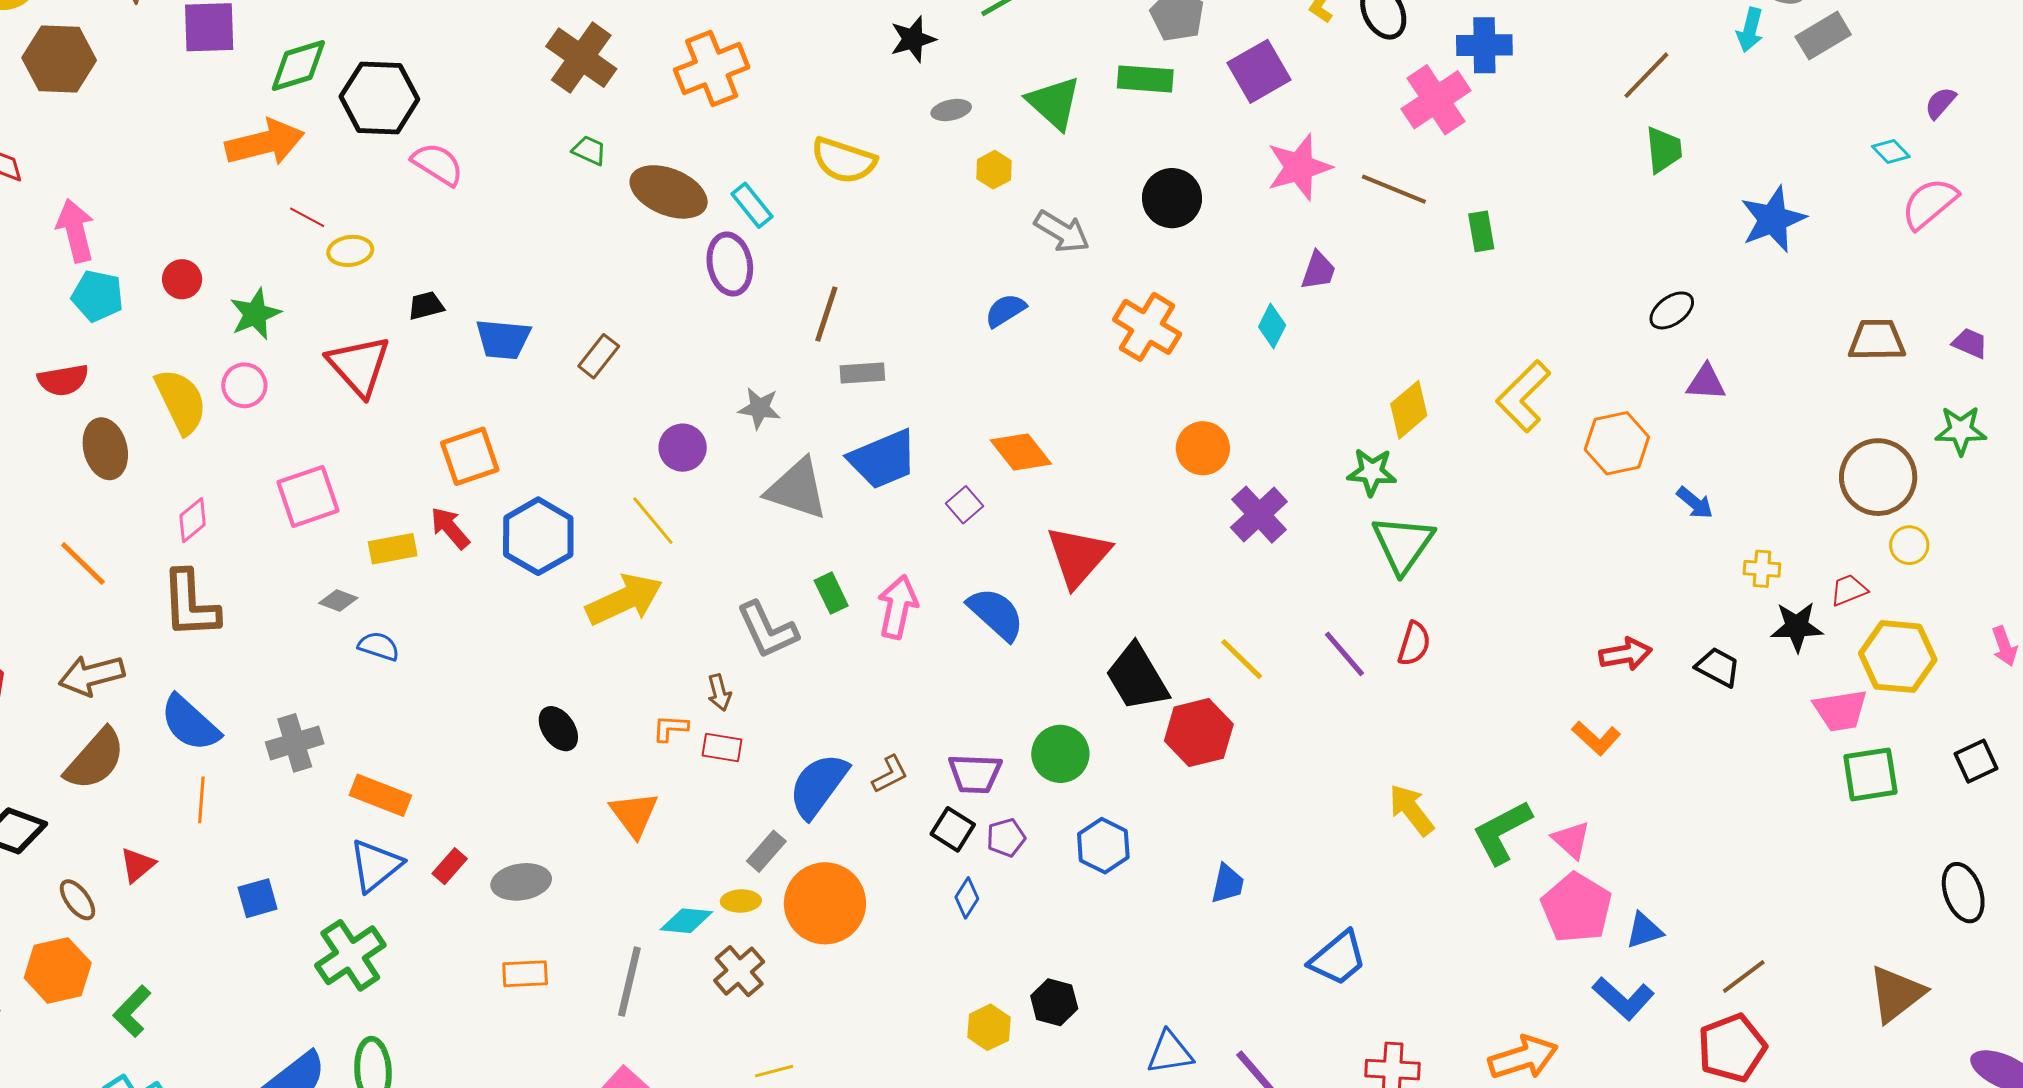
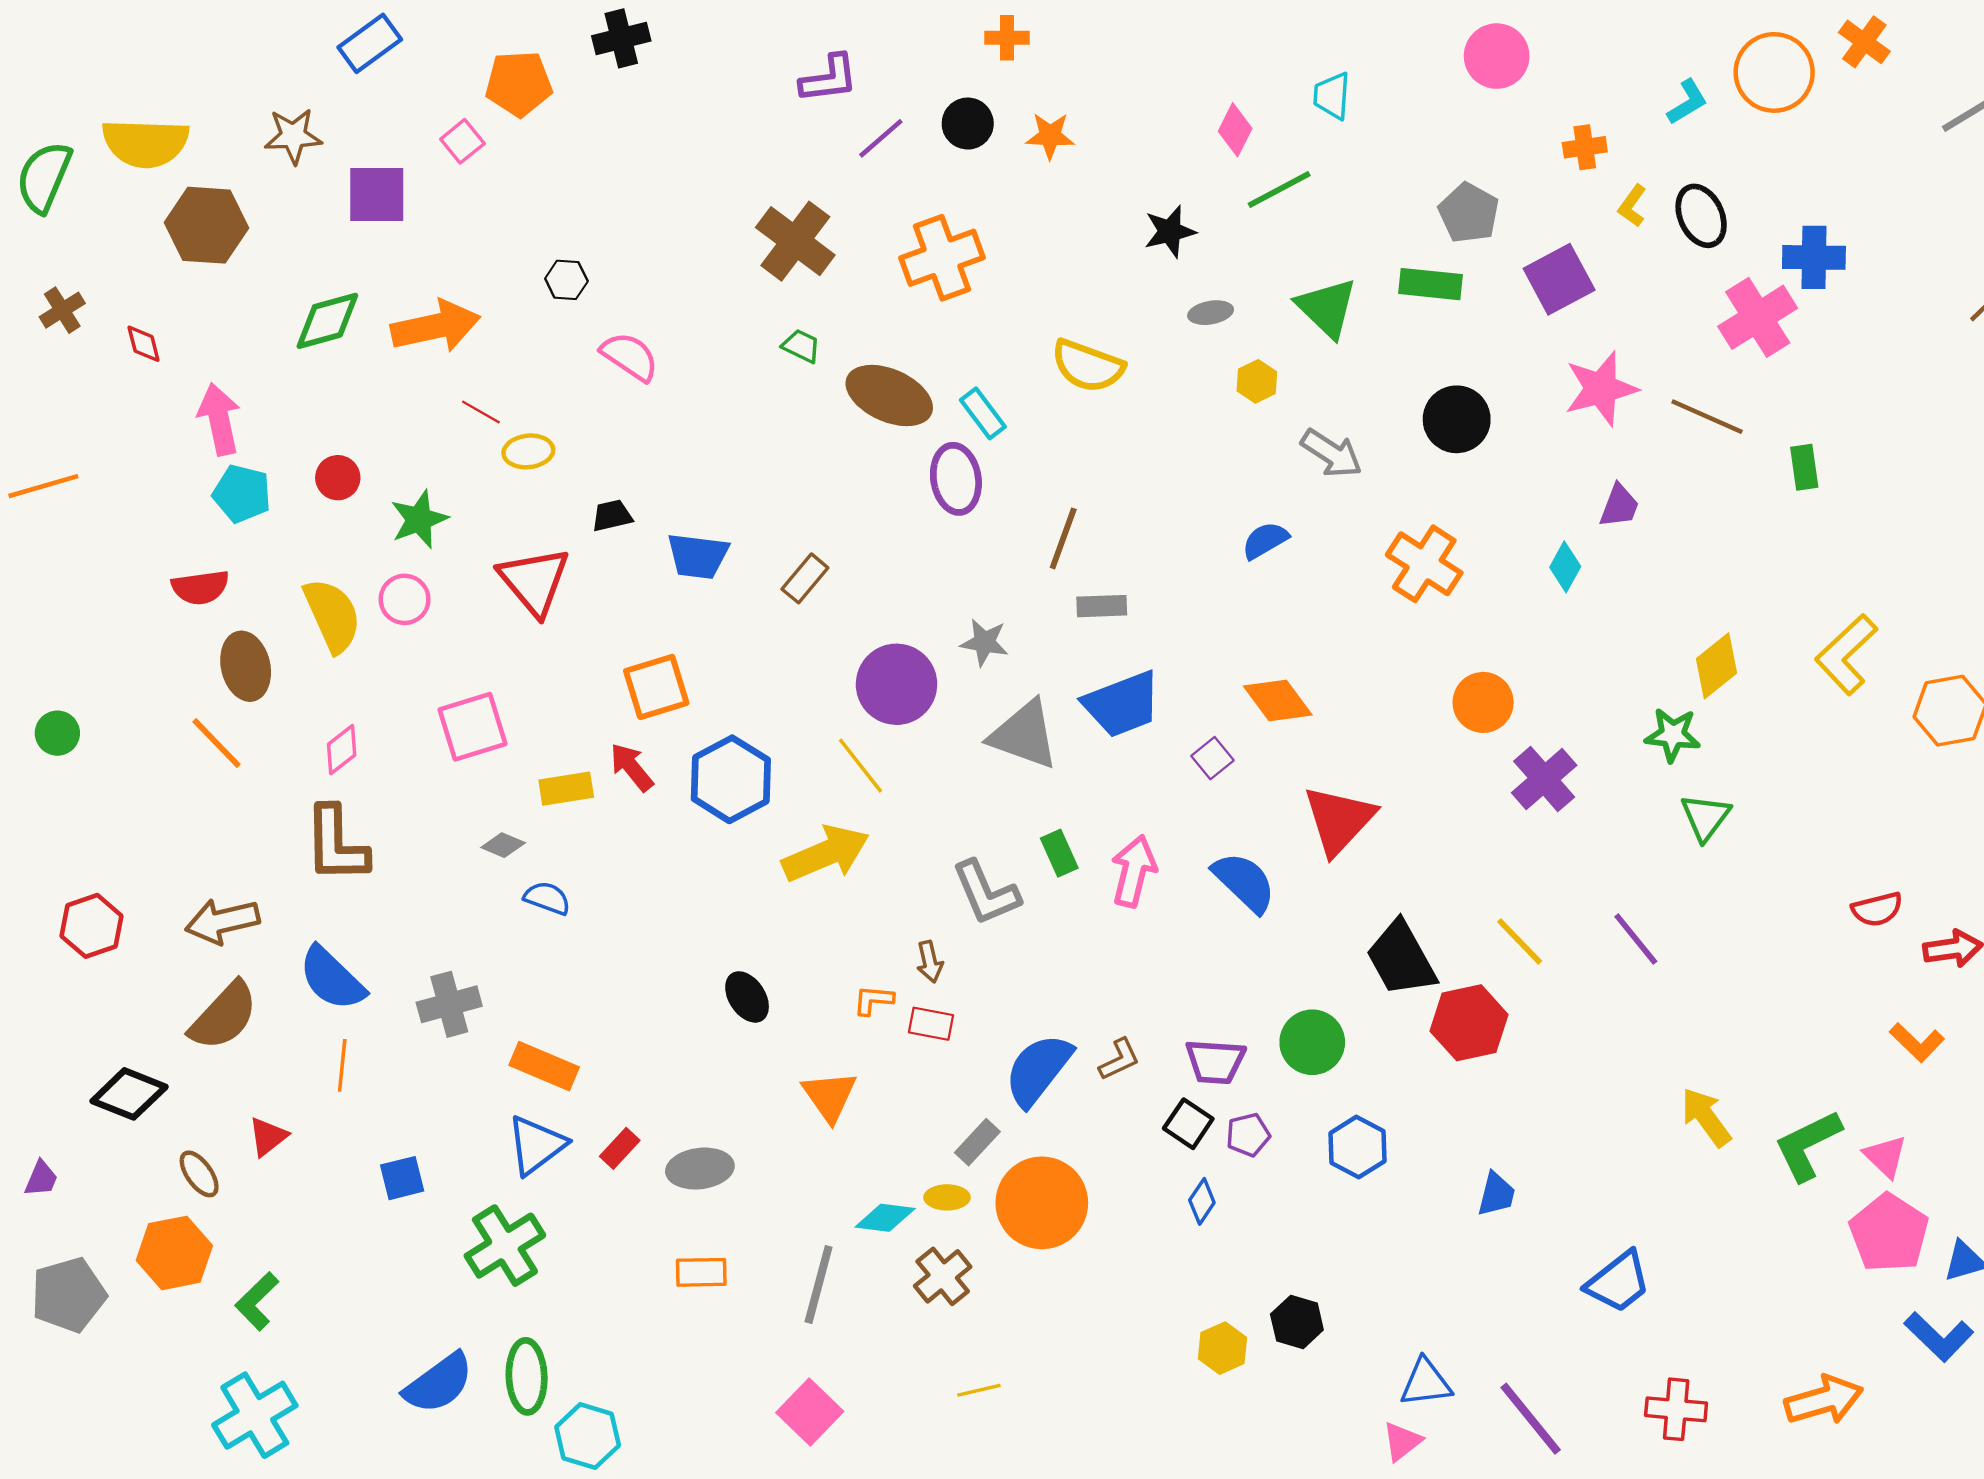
green diamond: (298, 65) -> (327, 321), moved
black hexagon: (379, 98) -> (566, 280), size x0.5
purple circle: (683, 448) -> (896, 684), size x1.5
green triangle: (1403, 544) -> (1706, 817), size x0.7
orange line: (83, 563) -> (216, 743), moved
red semicircle: (1414, 644) -> (1877, 909), moved, turned 57

